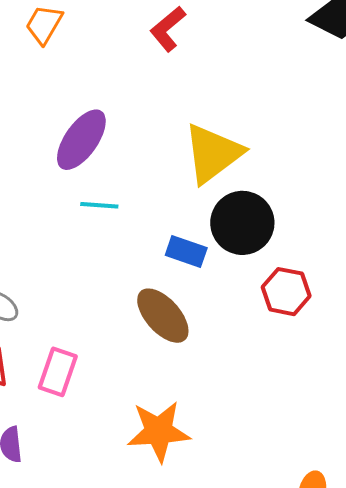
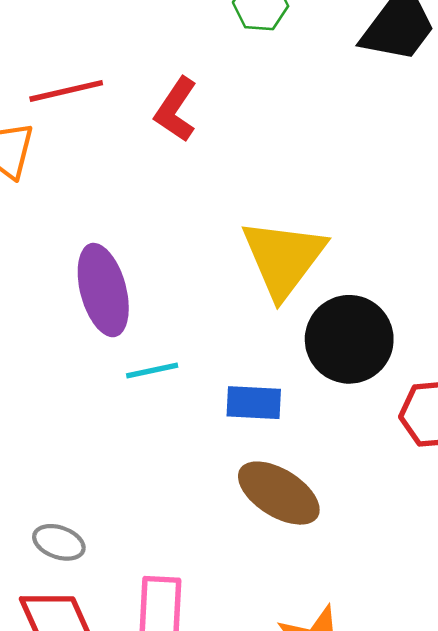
purple ellipse: (81, 140) -> (103, 290), turned -34
blue rectangle: (186, 251) -> (254, 403), moved

